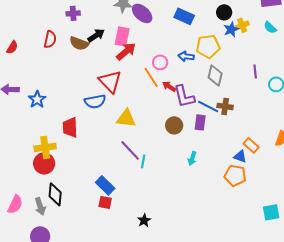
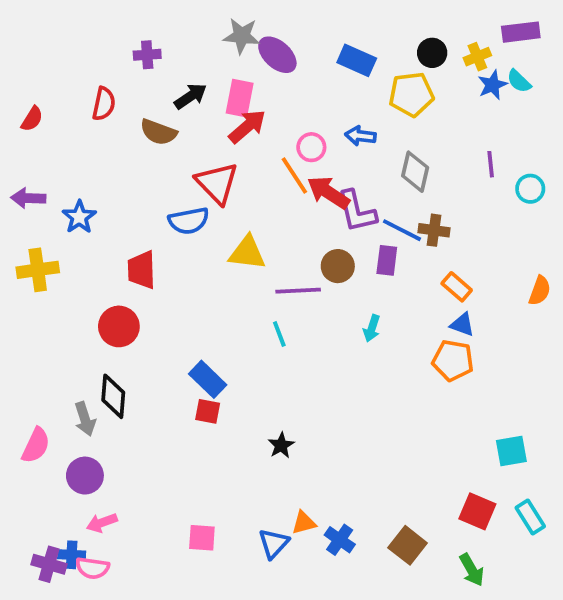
yellow cross: (242, 25) -> (477, 57), moved
blue star: (231, 29) -> (493, 85), moved
brown semicircle: (79, 43) -> (159, 132), moved
yellow pentagon: (208, 46) -> (411, 94), moved
red arrow: (169, 86) -> (328, 192), size x1.6
orange rectangle: (251, 145) -> (457, 287), moved
yellow cross: (45, 147) -> (38, 270), moved
purple line: (130, 150) -> (298, 291), moved, turned -50
cyan line: (143, 161) -> (279, 334), turned -32
red circle: (44, 163) -> (119, 326), moved
pink semicircle: (15, 204) -> (36, 445), moved
cyan square: (271, 212) -> (511, 451), moved

